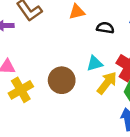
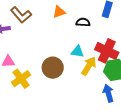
cyan triangle: (95, 63) -> (77, 52), turned 32

